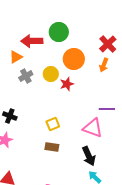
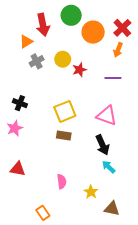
red arrow: (32, 41) -> (43, 25), turned -100
orange circle: (74, 59) -> (93, 32), moved
purple line: (107, 109) -> (113, 78), moved
yellow square: (53, 124) -> (65, 111), size x1.5

